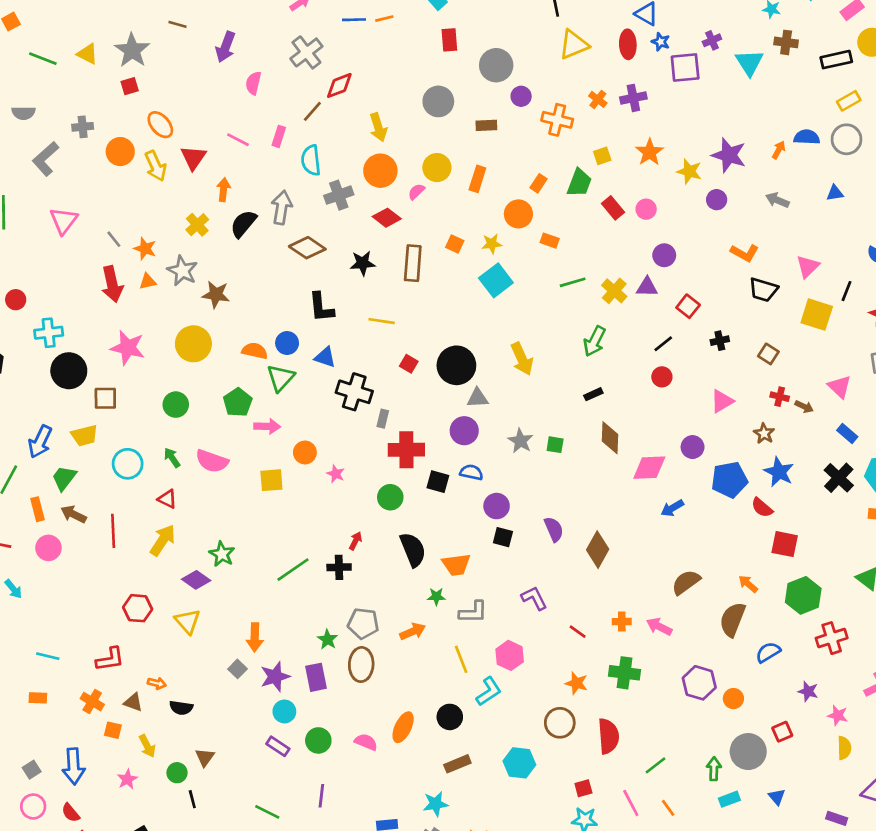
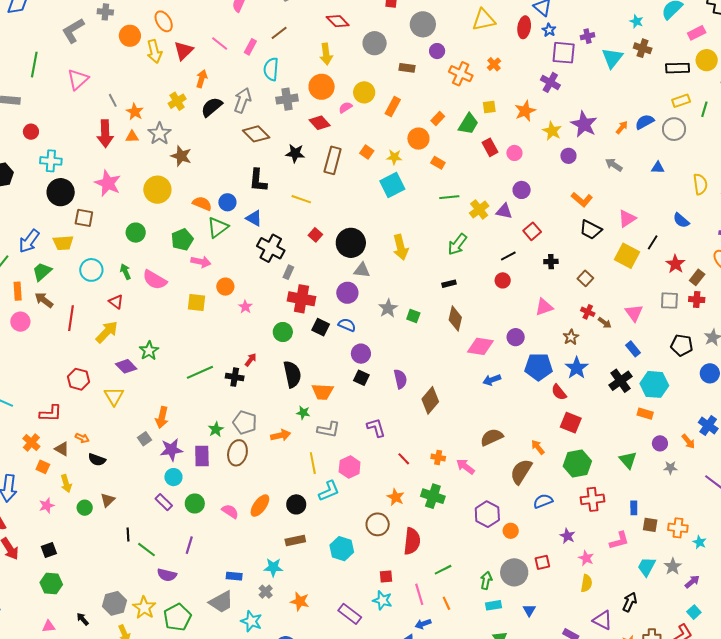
red diamond: (339, 85) -> (338, 21), moved, turned 55
purple cross: (633, 98) -> (550, 82), moved, turned 30
blue semicircle: (807, 137) -> (645, 122), turned -42
black line: (192, 799) -> (128, 534), moved

